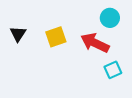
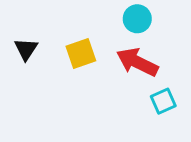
cyan circle: (110, 18) -> (137, 19), moved

